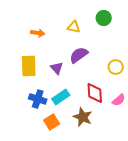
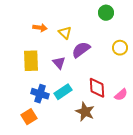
yellow triangle: (74, 27) -> (65, 33), moved, turned 32
yellow circle: (116, 67) -> (120, 48), moved
orange square: (52, 122) -> (29, 117), moved

